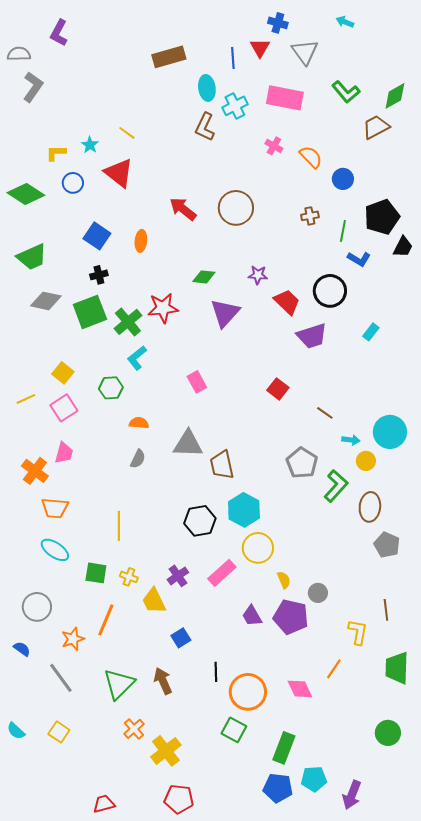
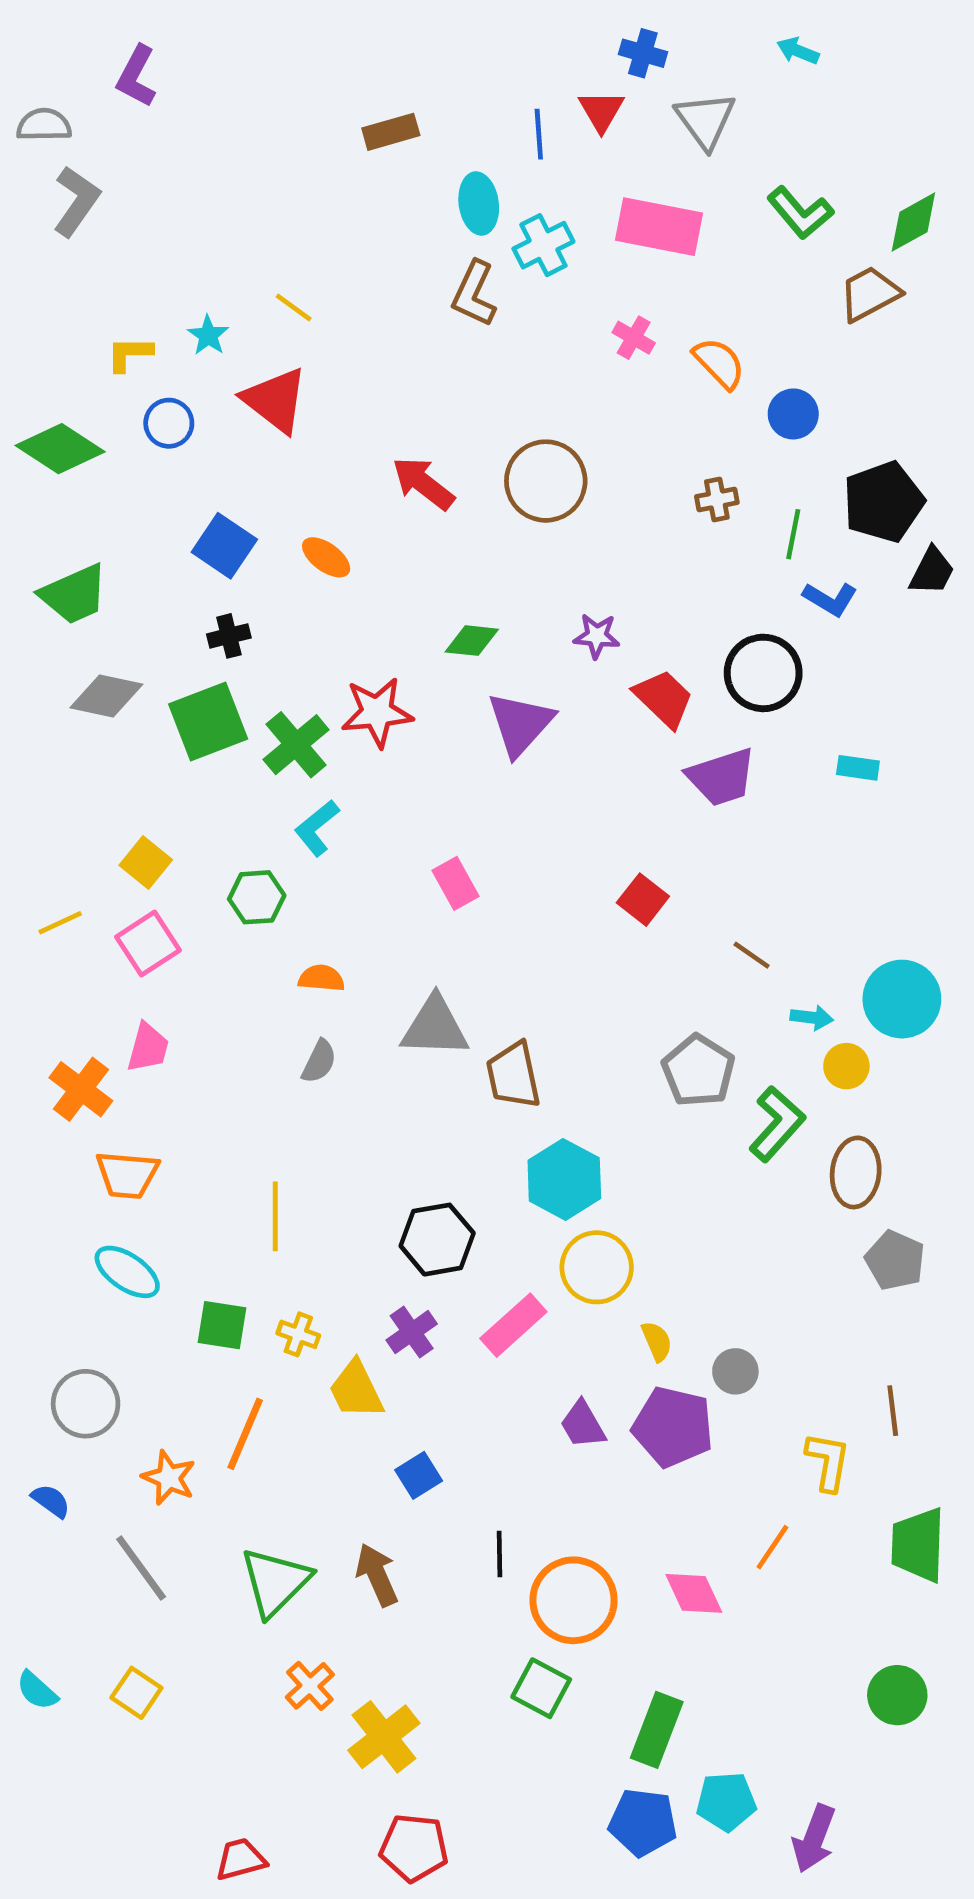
brown rectangle: (169, 57) -> (391, 132), size x0.7
orange ellipse: (141, 241) -> (326, 557), turned -60
cyan rectangle: (371, 332) -> (858, 768), turned 60
black hexagon: (200, 521) -> (437, 1240), moved
orange star: (73, 639) -> (169, 1478), turned -30

